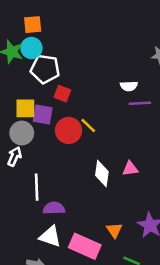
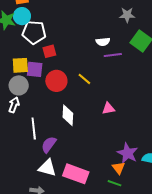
red square: (62, 94) -> (49, 51), turned -32
yellow line: (88, 126) -> (84, 79), moved
white diamond: (102, 174) -> (68, 115), moved
purple semicircle: (54, 208) -> (49, 145), turned -48
orange triangle: (114, 230) -> (118, 168), moved

